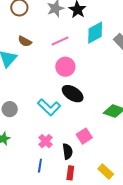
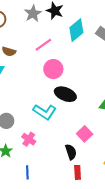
pink cross: (46, 141) -> (29, 139), moved
blue line: (40, 166) -> (27, 172), moved

